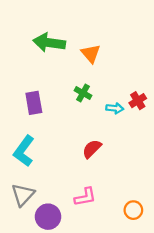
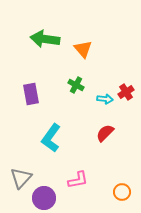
red semicircle: (92, 149) -> (105, 133), moved
cyan L-shape: (24, 151) -> (51, 138), moved

